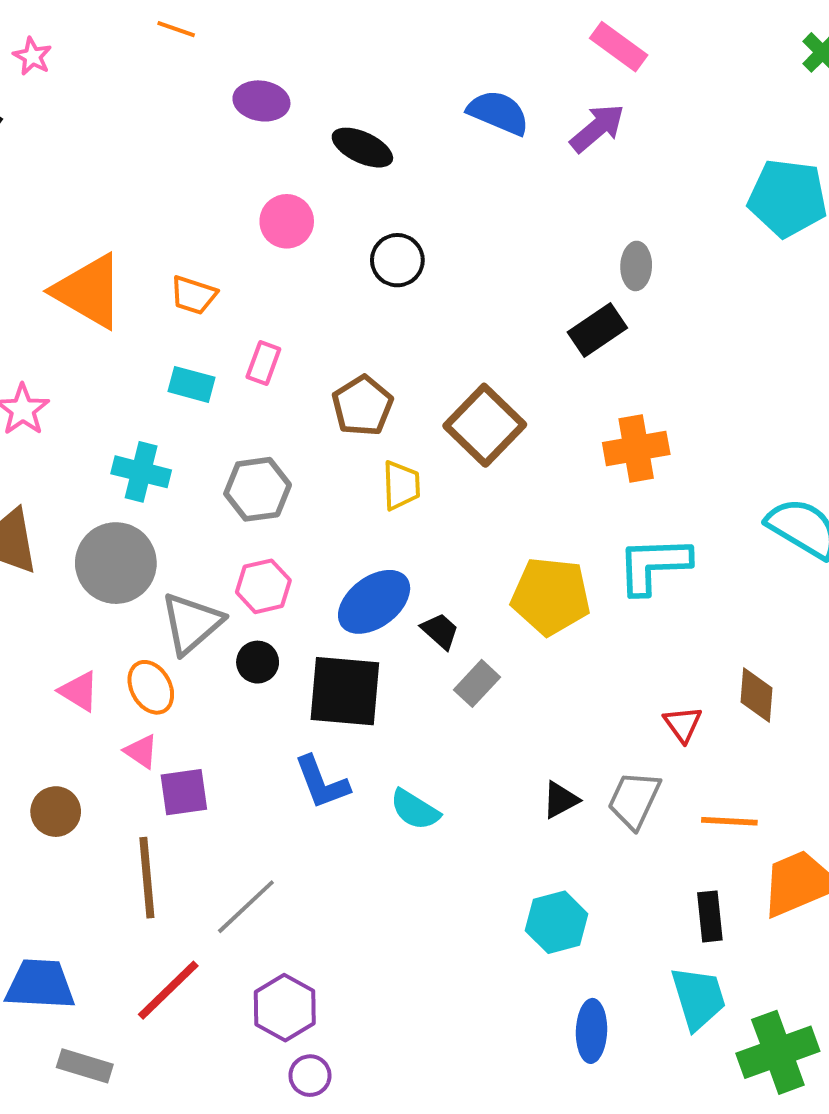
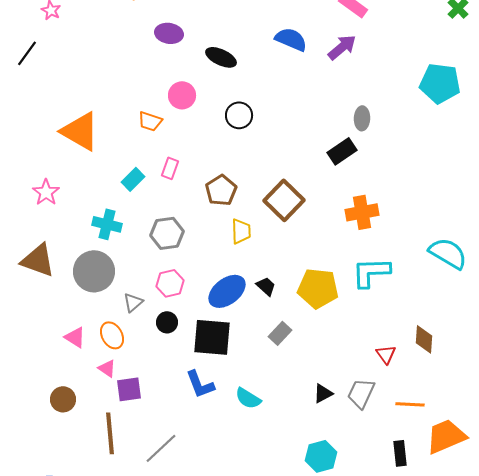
orange trapezoid: (193, 295) -> (150, 121), moved
cyan rectangle: (192, 384) -> (133, 179), turned -60
gray triangle: (192, 623) -> (133, 302), size x0.6
black trapezoid: (440, 631) -> (266, 286), moved

